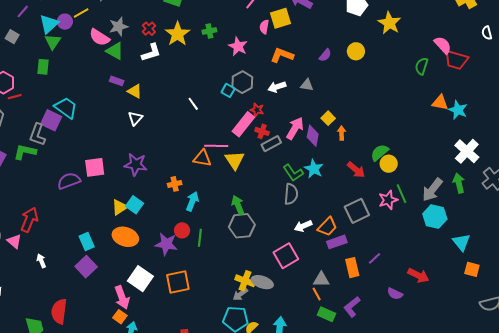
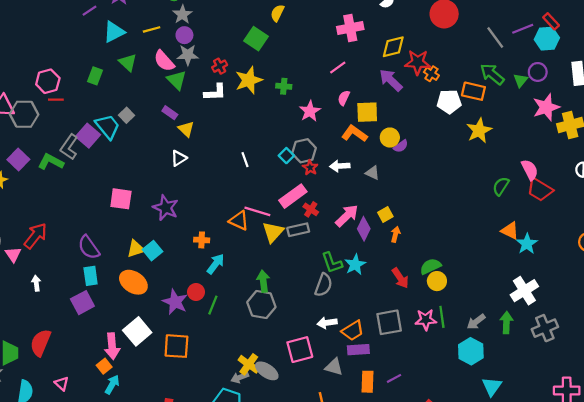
yellow square: (280, 18) -> (367, 112), moved
purple circle: (65, 22) -> (184, 35), moved
gray square: (12, 37) -> (126, 115), moved
green triangle: (53, 42) -> (128, 62), moved, turned -36
yellow circle: (356, 51) -> (390, 138), moved
red star: (257, 110) -> (310, 168), moved
gray rectangle: (271, 144) -> (298, 230), moved
purple semicircle: (69, 181) -> (89, 247), moved, turned -120
gray arrow: (432, 190) -> (476, 322), size x0.7
gray triangle: (321, 280) -> (334, 367), moved

